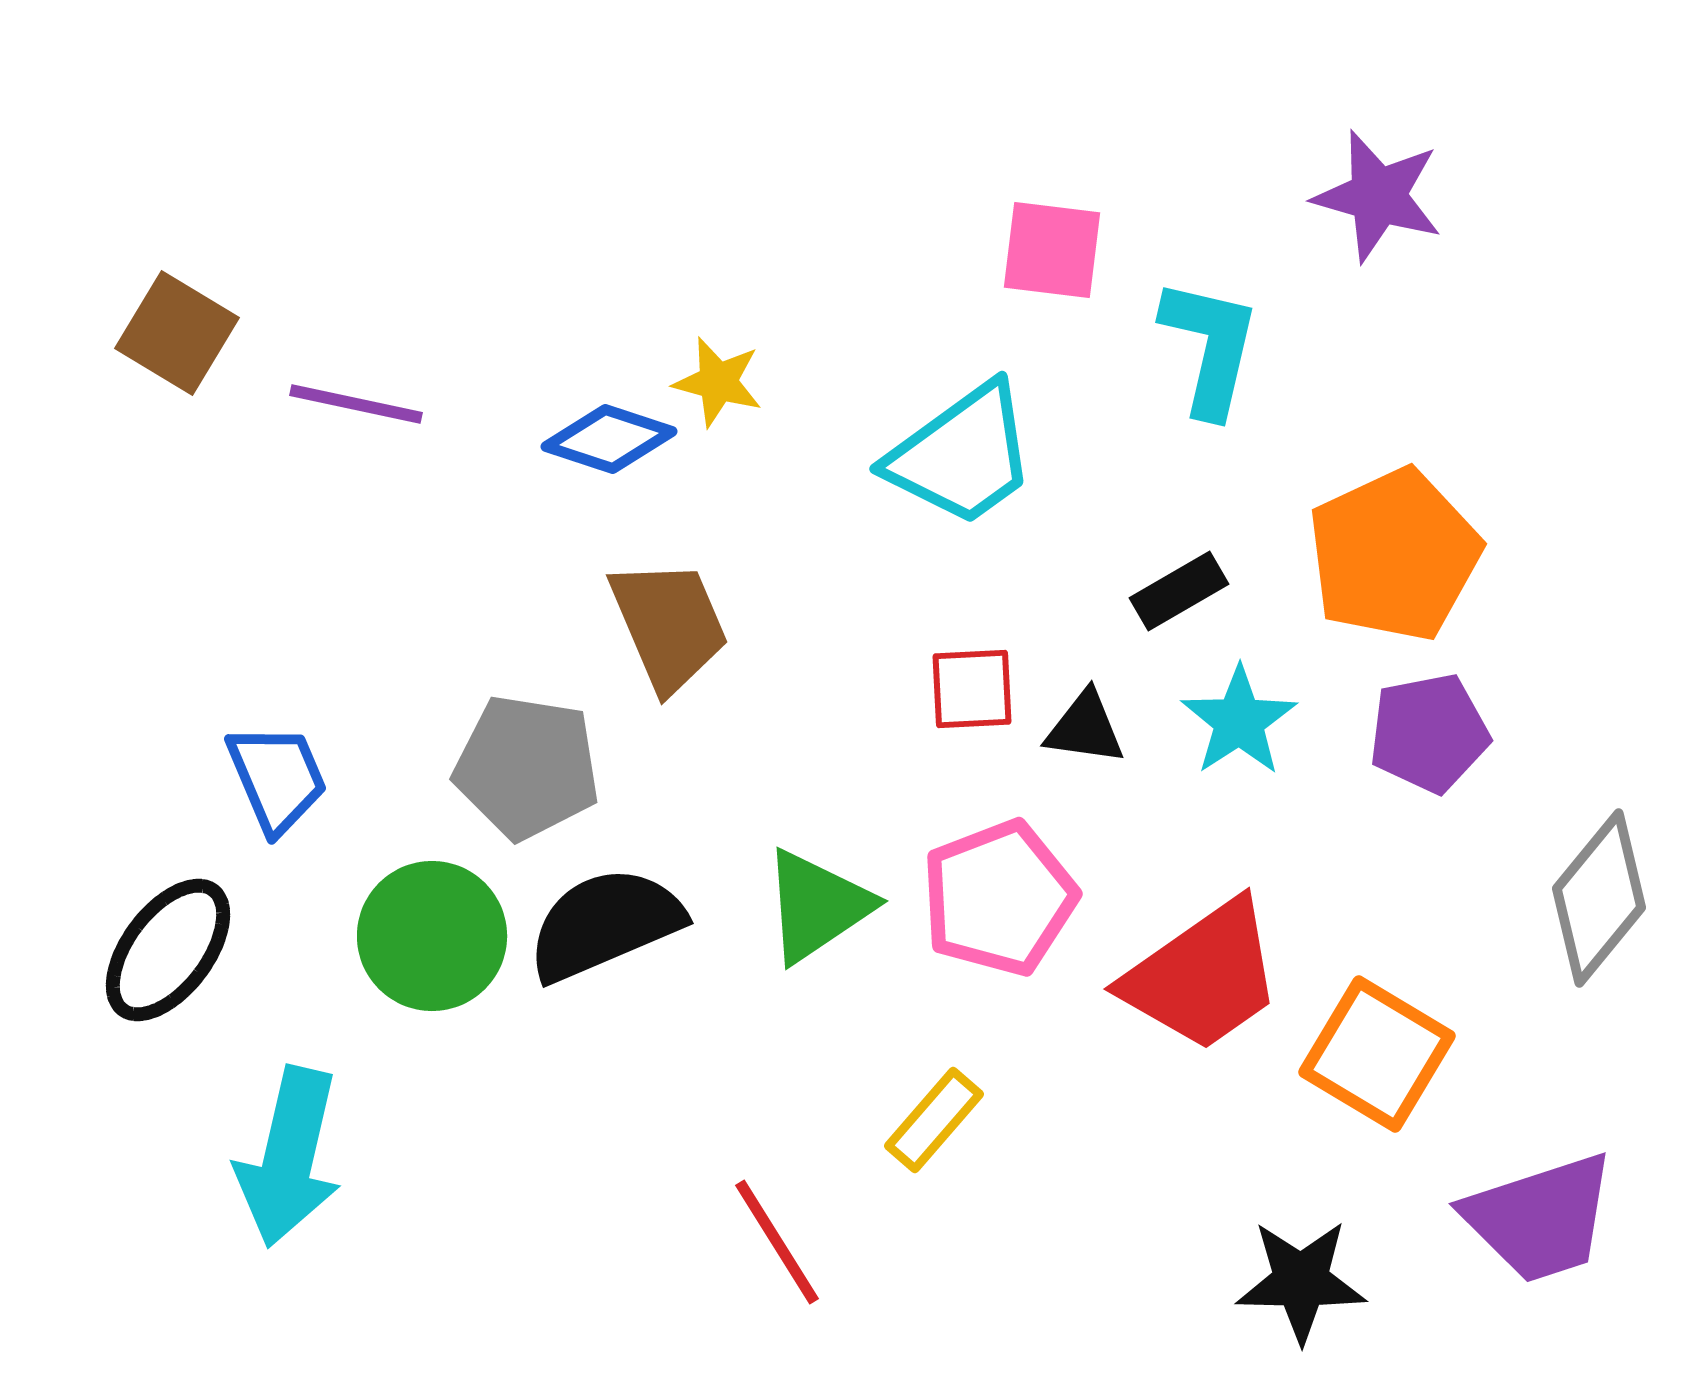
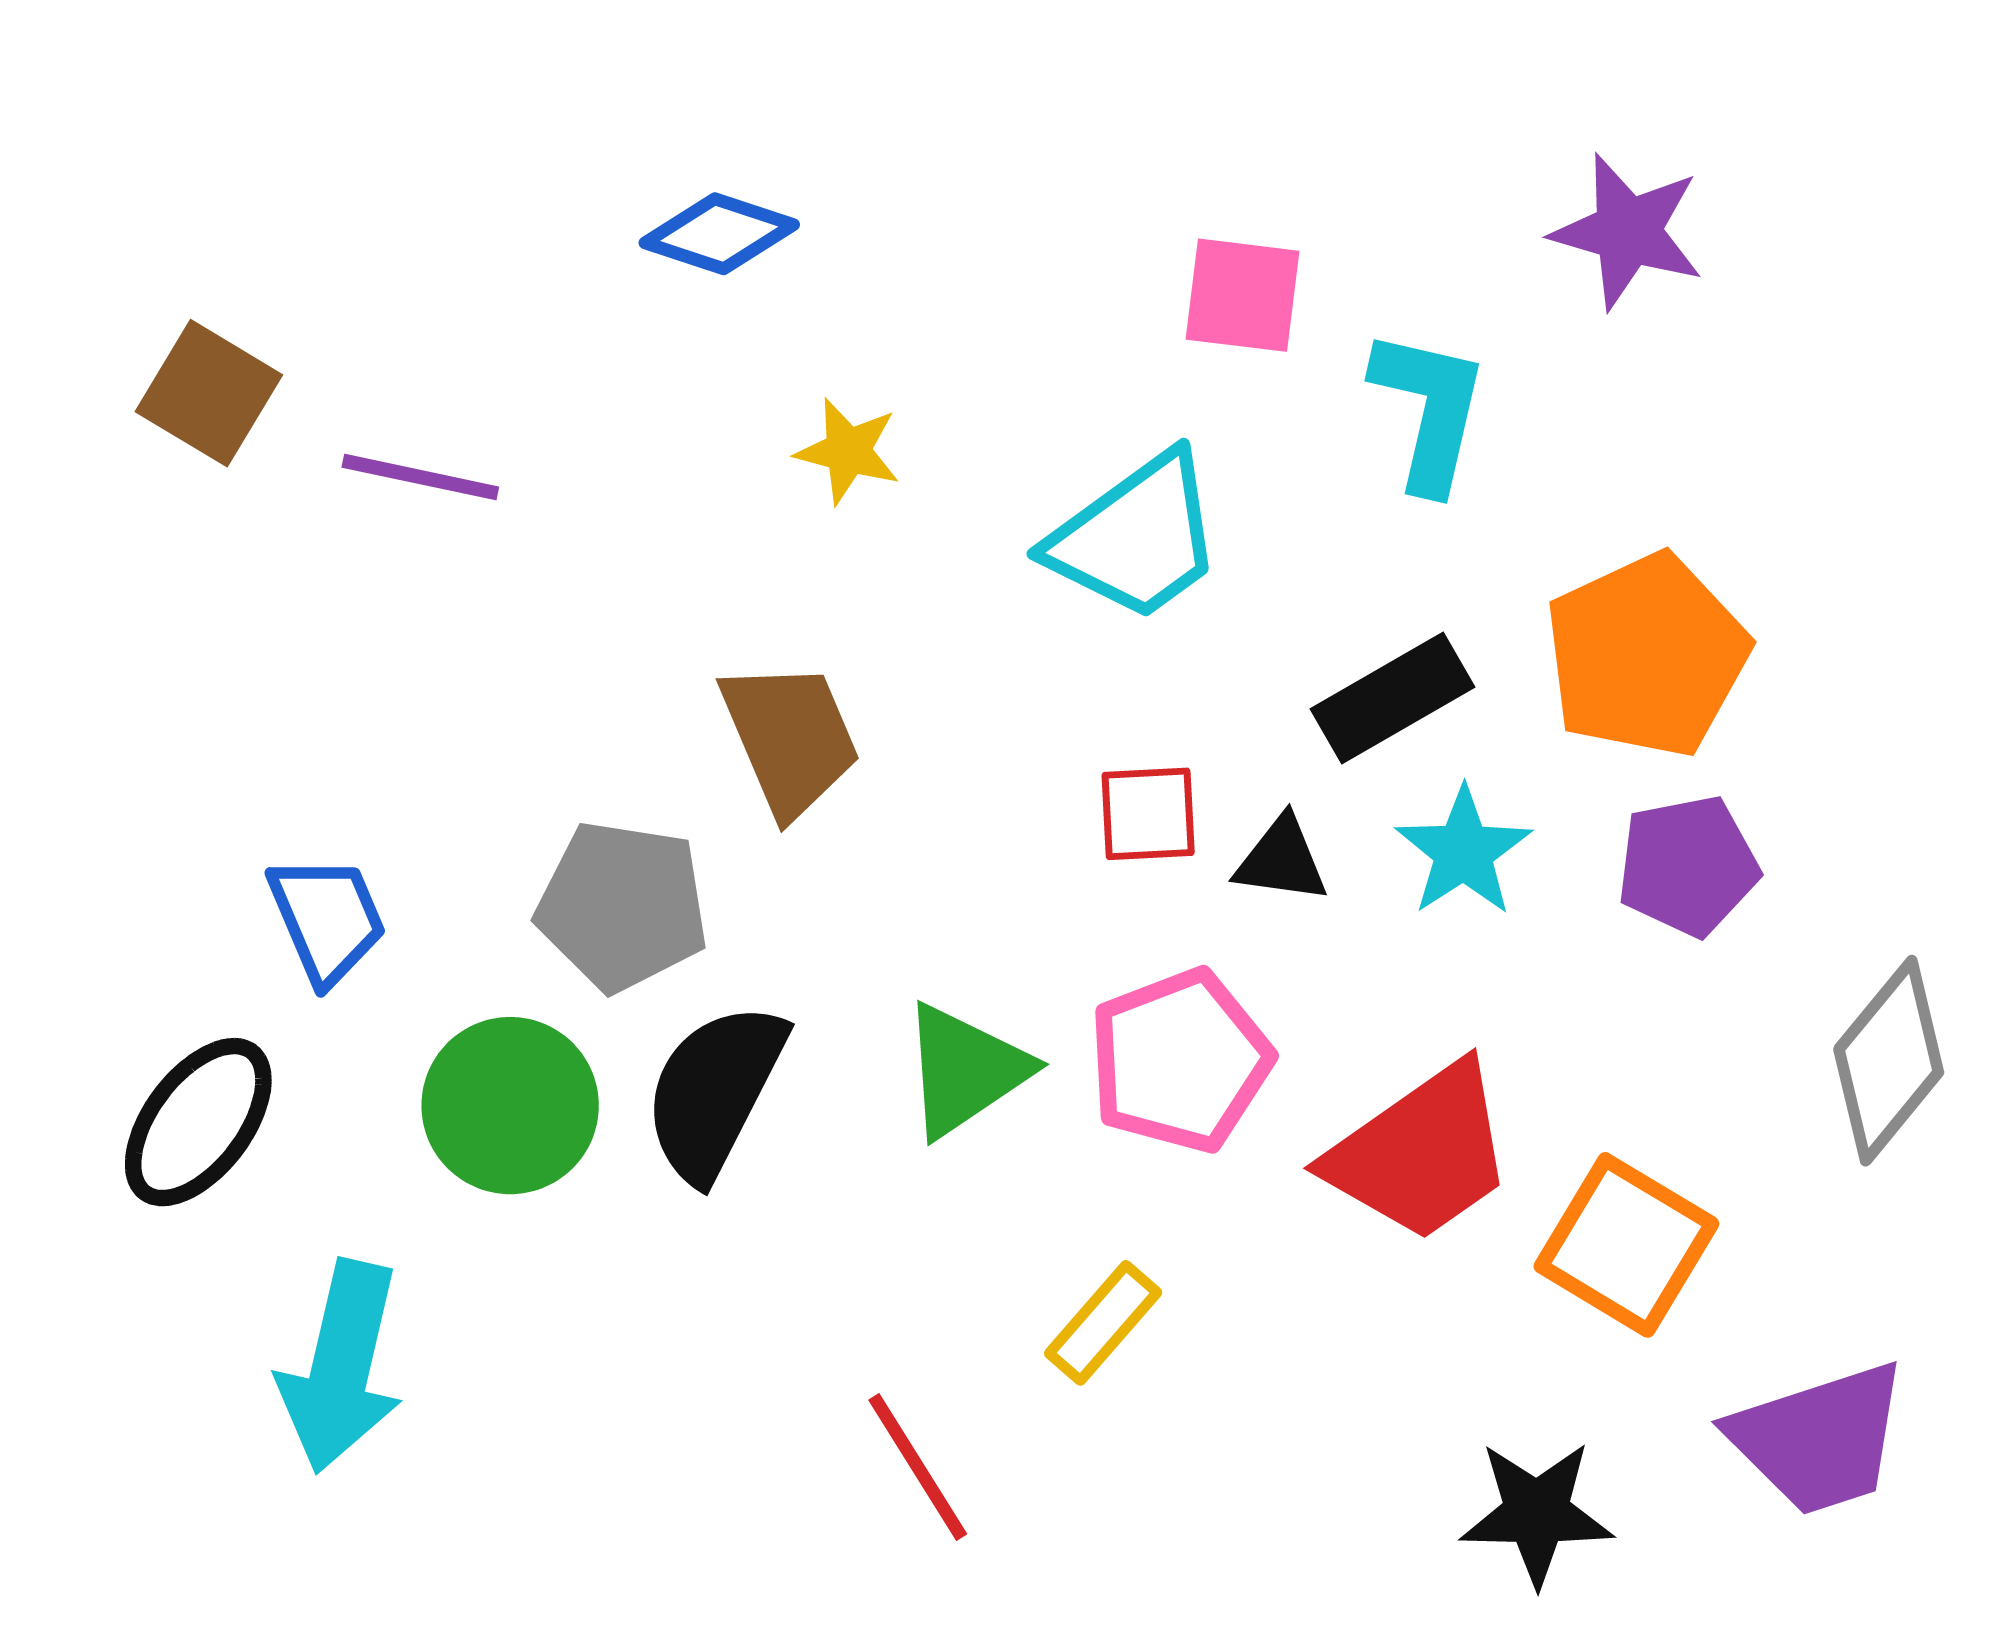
blue diamond: (609, 439) -> (719, 234), moved
black rectangle: (1179, 591) -> (1393, 698), size x1.4
black semicircle: (605, 924) -> (714, 1091), turned -40

